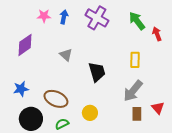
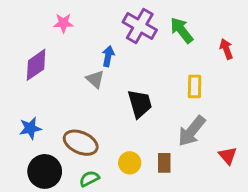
blue arrow: (64, 17) -> (108, 56), moved
green arrow: (137, 21) -> (182, 30), moved
brown rectangle: (137, 114) -> (164, 163), moved

